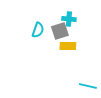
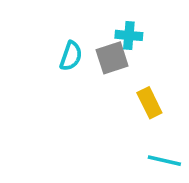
yellow rectangle: (68, 46) -> (149, 103), moved, turned 63

